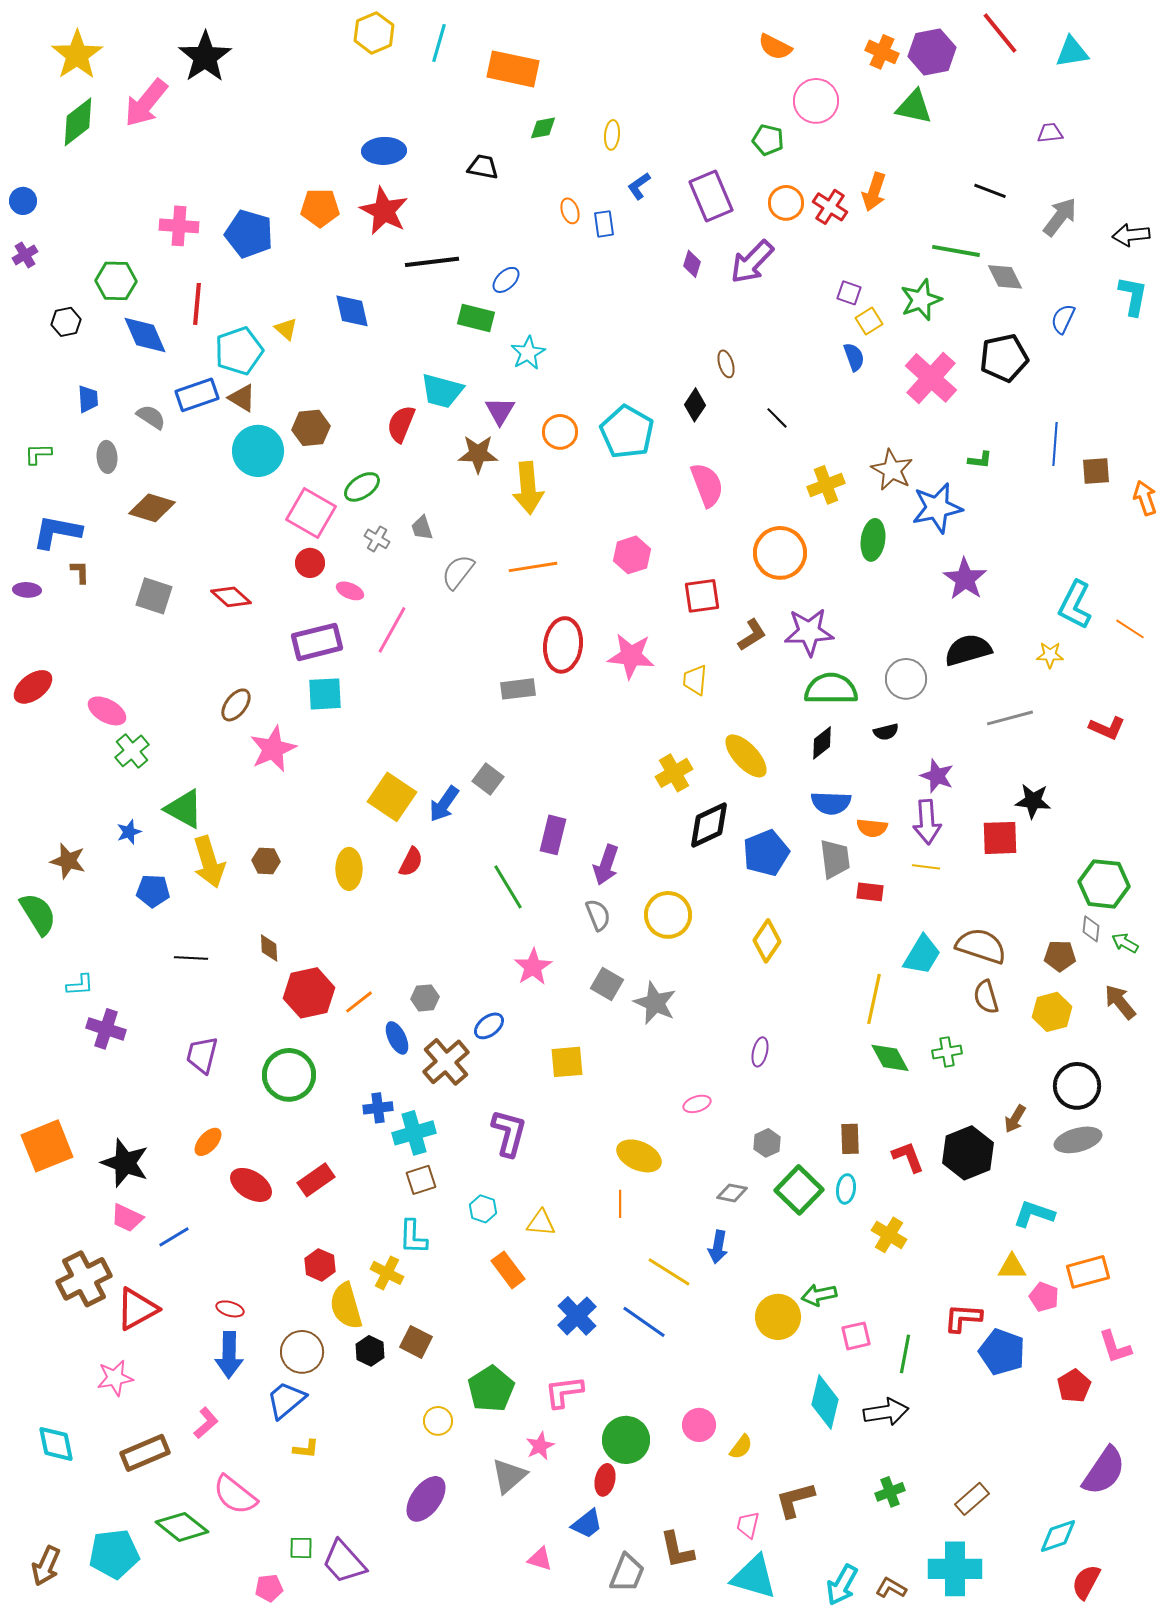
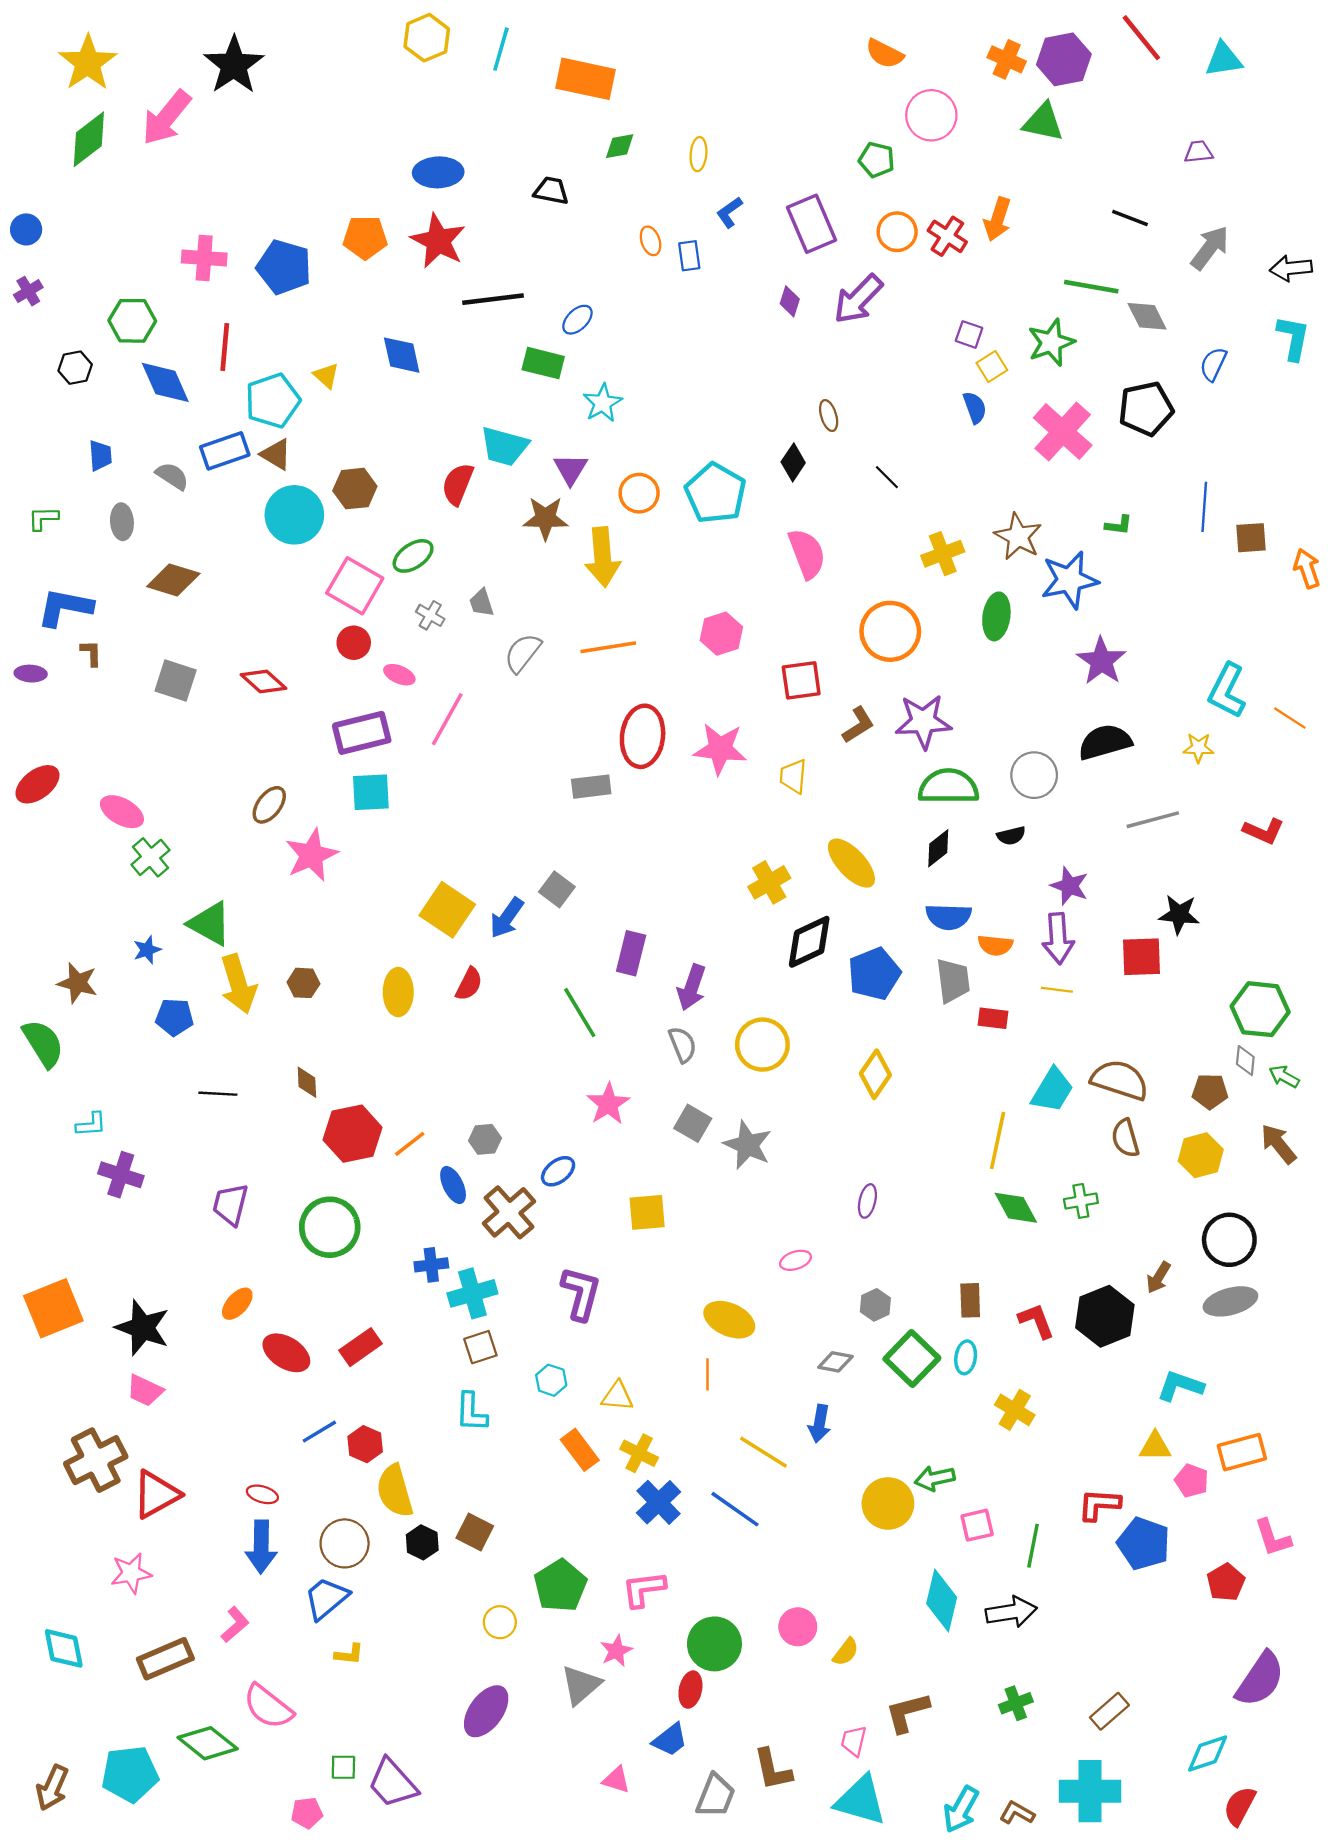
blue line: (174, 1237) -> (319, 1432), moved
yellow cross: (387, 1273) -> (639, 1453), moved

